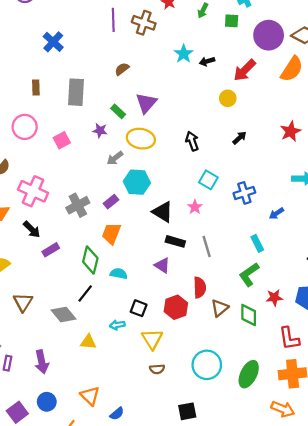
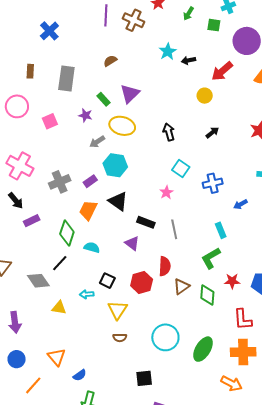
black triangle: (163, 212) -> (118, 201), moved

